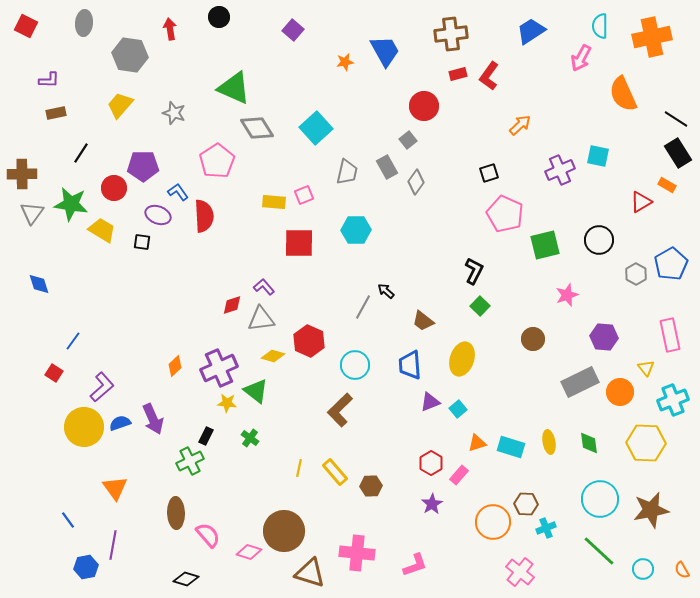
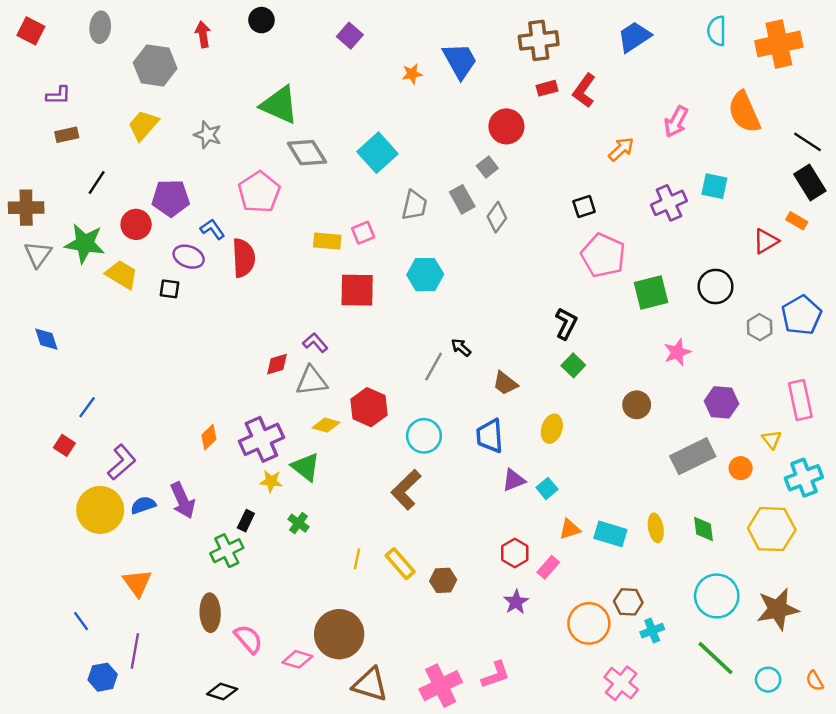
pink arrow: (581, 58) -> (676, 122), moved
yellow ellipse: (462, 359) -> (552, 429), size x0.7
orange circle: (620, 392) -> (741, 468), size x0.7
pink cross: (357, 553) -> (441, 686), moved, turned -32

